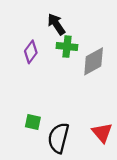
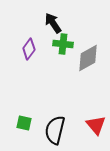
green square: (33, 122) -> (24, 123), moved

